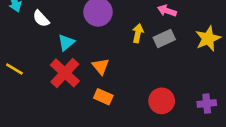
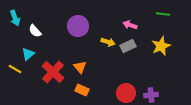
yellow arrow: (138, 33) -> (108, 42), turned 96
cyan triangle: (66, 42) -> (28, 54), moved
purple cross: (207, 103) -> (151, 95), moved

